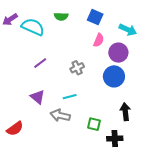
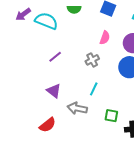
pink semicircle: (99, 40) -> (105, 38), moved
cyan line: (70, 97) -> (94, 89), moved, turned -48
red semicircle: (15, 129) -> (48, 125), moved

